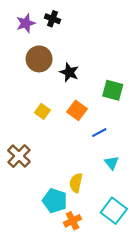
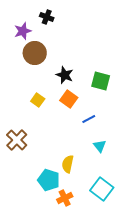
purple star: (26, 23) -> (23, 31), moved
black star: (69, 72) -> (65, 75), moved

